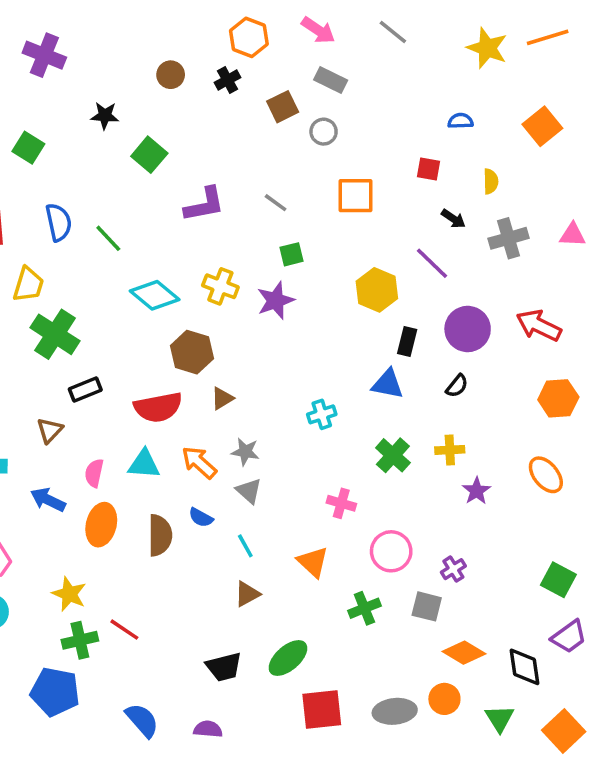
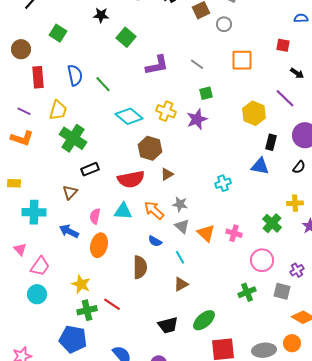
green cross: (393, 455) -> (272, 223), moved
brown semicircle: (160, 535) -> (140, 267), moved
orange triangle: (313, 562) -> (206, 233), moved

